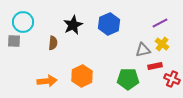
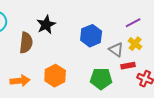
blue hexagon: (109, 24) -> (91, 36), moved
brown semicircle: (53, 43) -> (26, 43), size x1.5
gray triangle: (143, 50) -> (116, 50), turned 49

